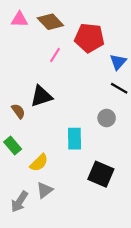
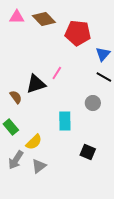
pink line: (55, 55) -> (57, 73), moved
black square: (101, 174) -> (88, 152), size x0.7
gray arrow: (19, 202) -> (16, 160), moved

